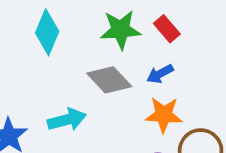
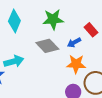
red rectangle: (167, 29) -> (91, 30), moved
cyan arrow: (67, 120) -> (14, 61), moved

